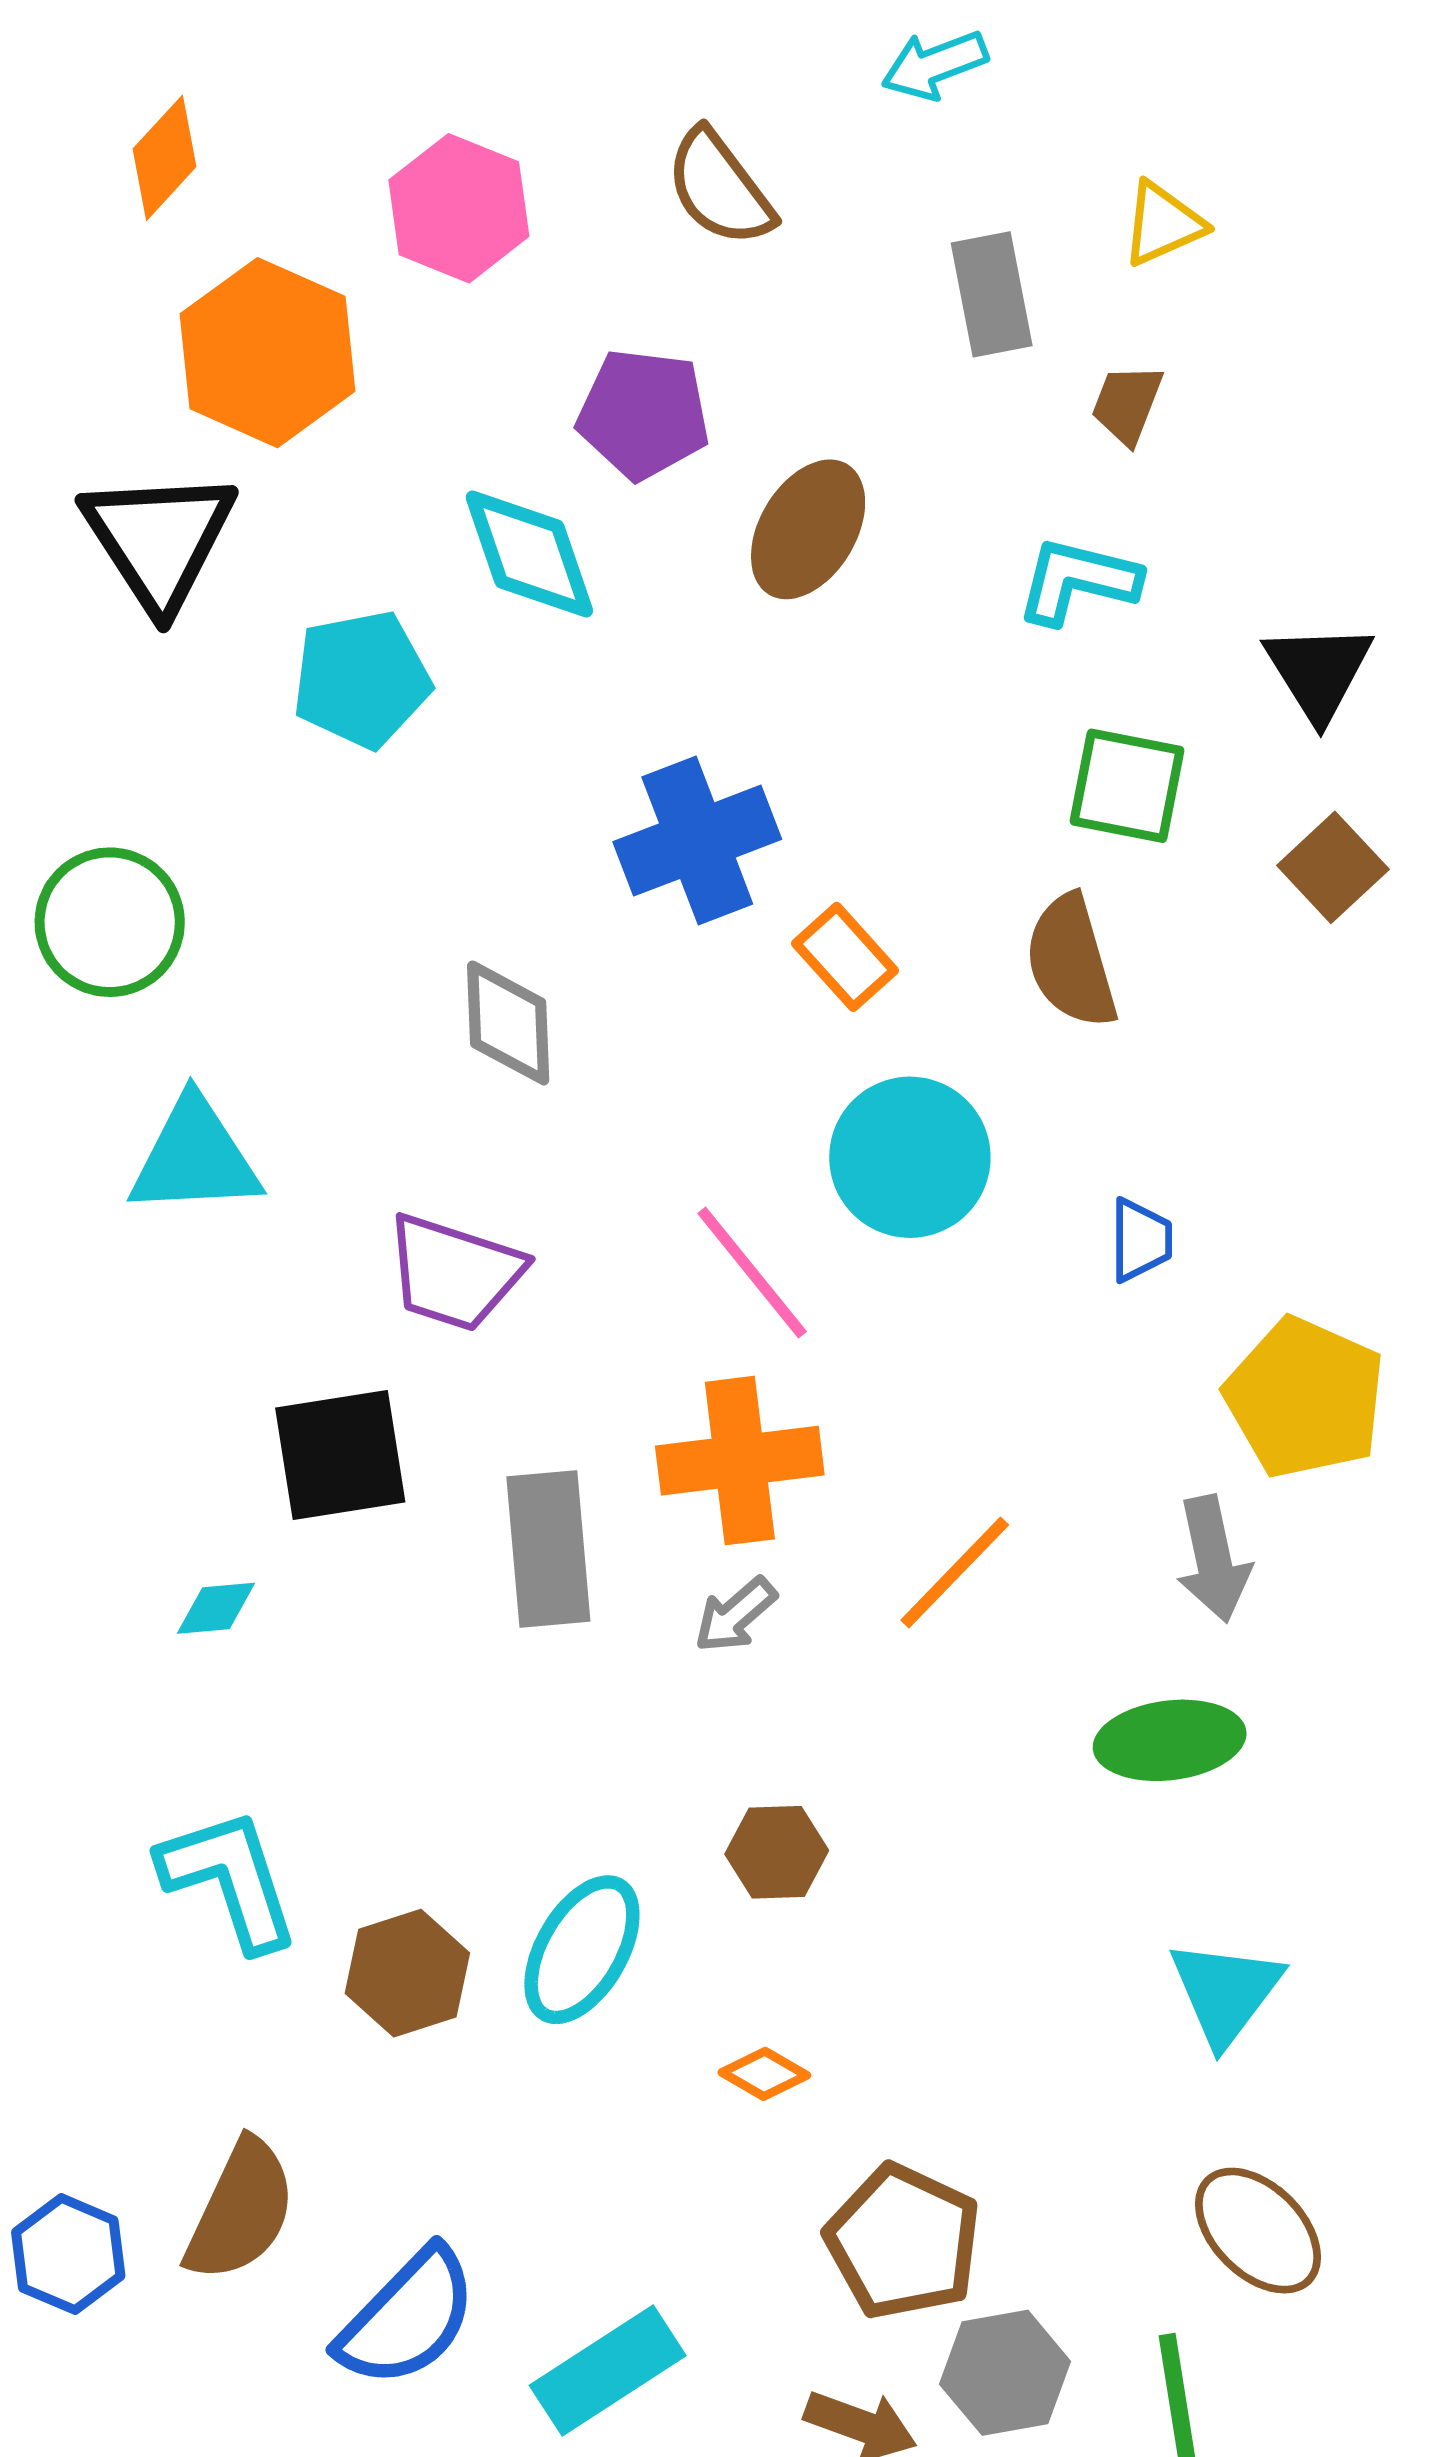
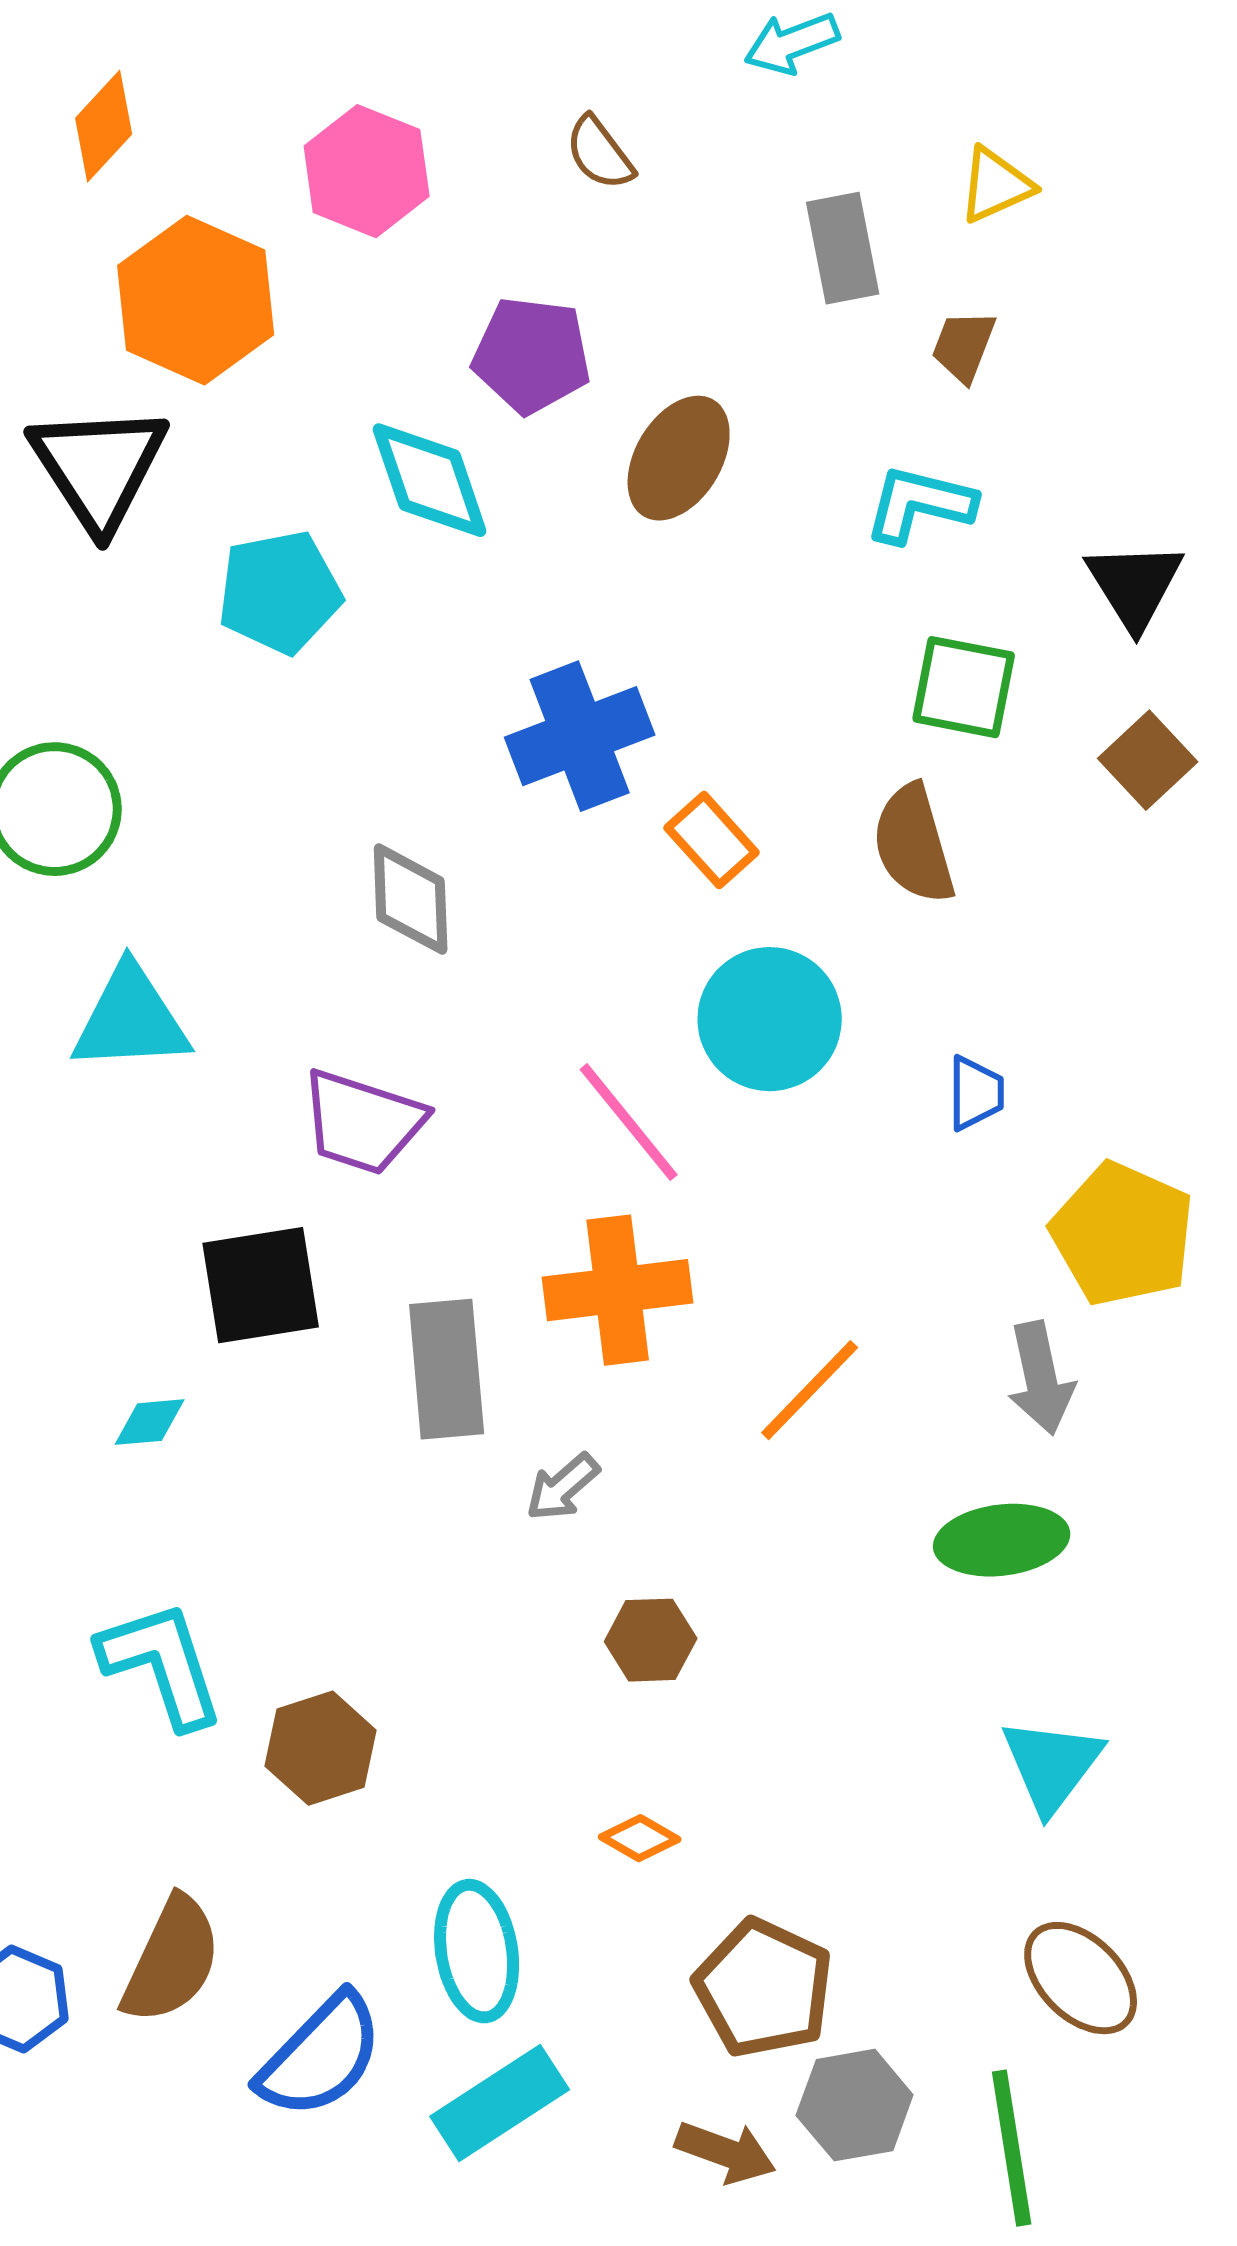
brown semicircle: (720, 188) -> (600, 153), size x0.7
gray arrow: (735, 1615) -> (563, 1487), moved
cyan ellipse: (582, 1950) -> (477, 1951), moved, turned -39

